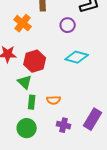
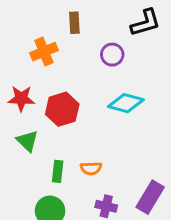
orange cross: (23, 23) -> (44, 52), turned 30
green triangle: (25, 82) -> (27, 141), moved

